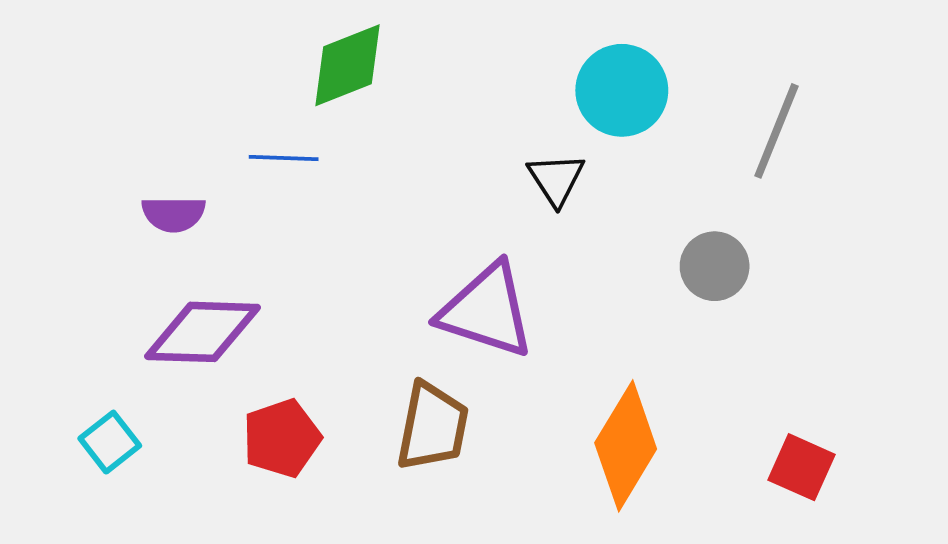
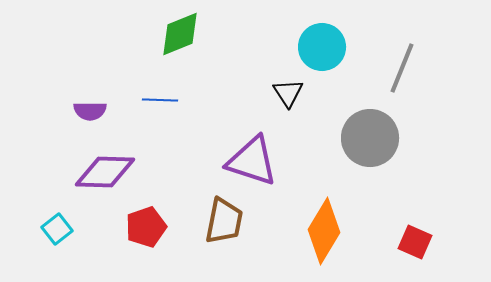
blue line: (284, 158) -> (160, 100), moved
gray circle: (715, 266) -> (370, 138), size x1.6

